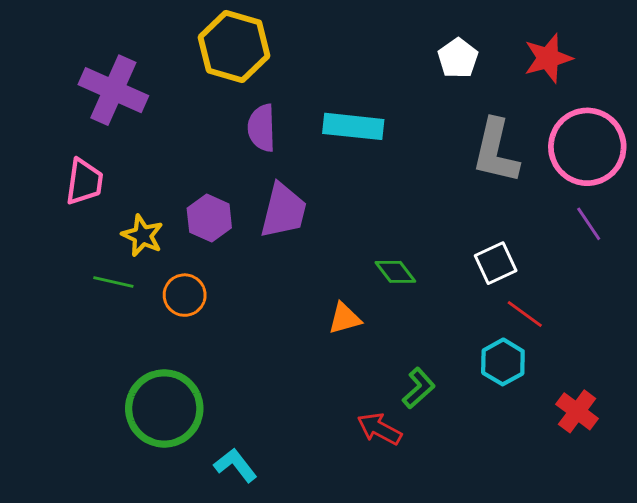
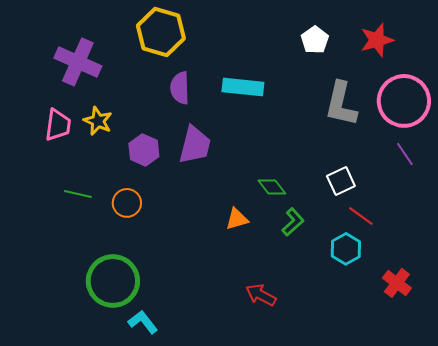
yellow star: (142, 235) -> (98, 121), moved
green L-shape: (419, 388) -> (293, 222), moved
cyan L-shape: (235, 465) -> (143, 322), moved

